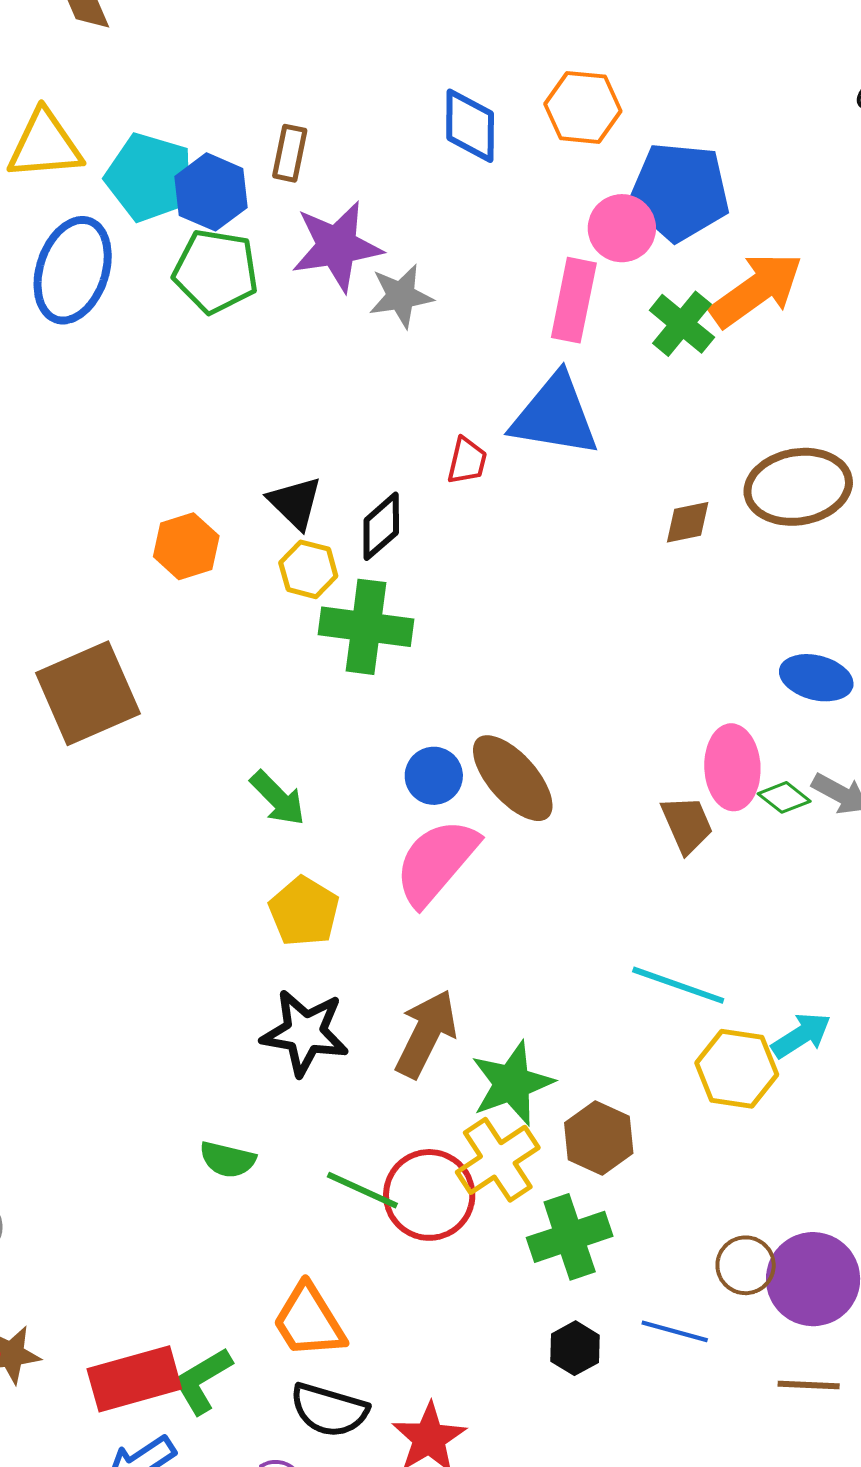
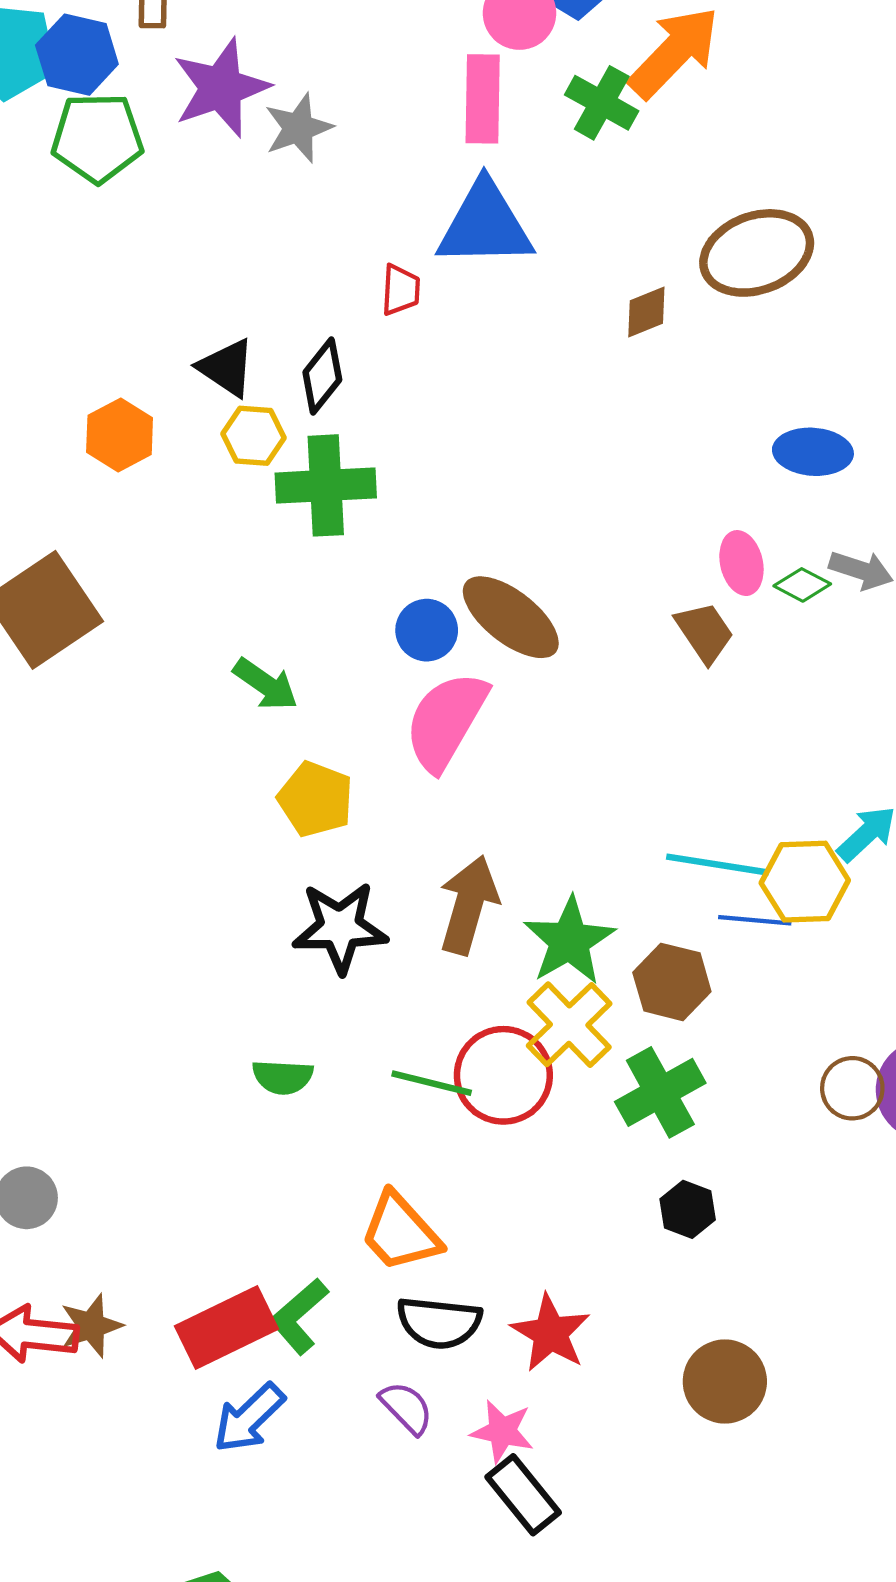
pink ellipse: (732, 767) -> (741, 563), size x0.7
cyan line: (678, 985) -> (717, 865), moved
blue line: (675, 1331) -> (755, 920), moved

